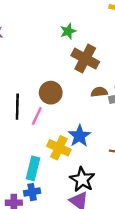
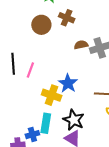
brown cross: (85, 59) -> (67, 18), size x0.7
brown circle: (51, 93) -> (41, 25), moved
cyan rectangle: (33, 168) -> (46, 123), moved

